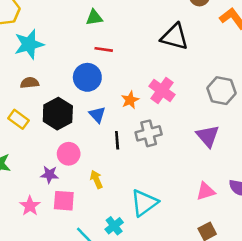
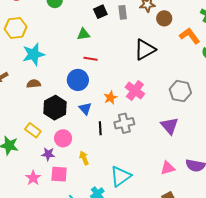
black triangle: (174, 37) -> (145, 50), turned -45
yellow rectangle: (18, 119) -> (33, 130), moved

